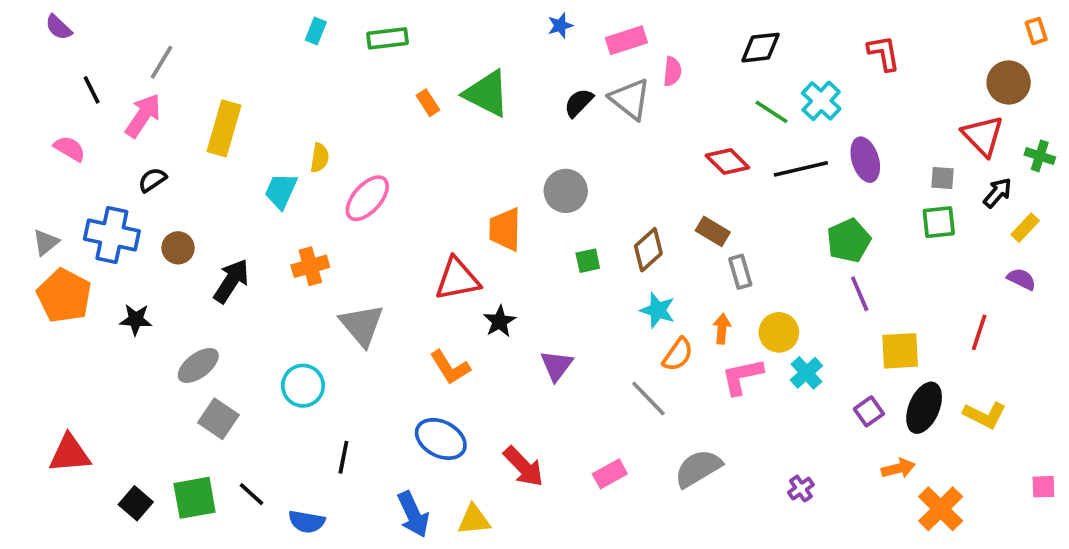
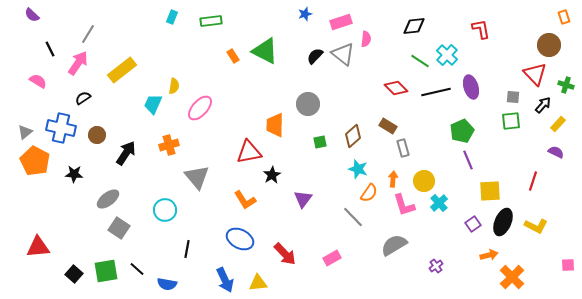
yellow rectangle: (224, 128) -> (122, 70), turned 36
pink L-shape: (742, 376) -> (404, 205), turned -95
gray semicircle: (698, 468) -> (394, 245), moved

